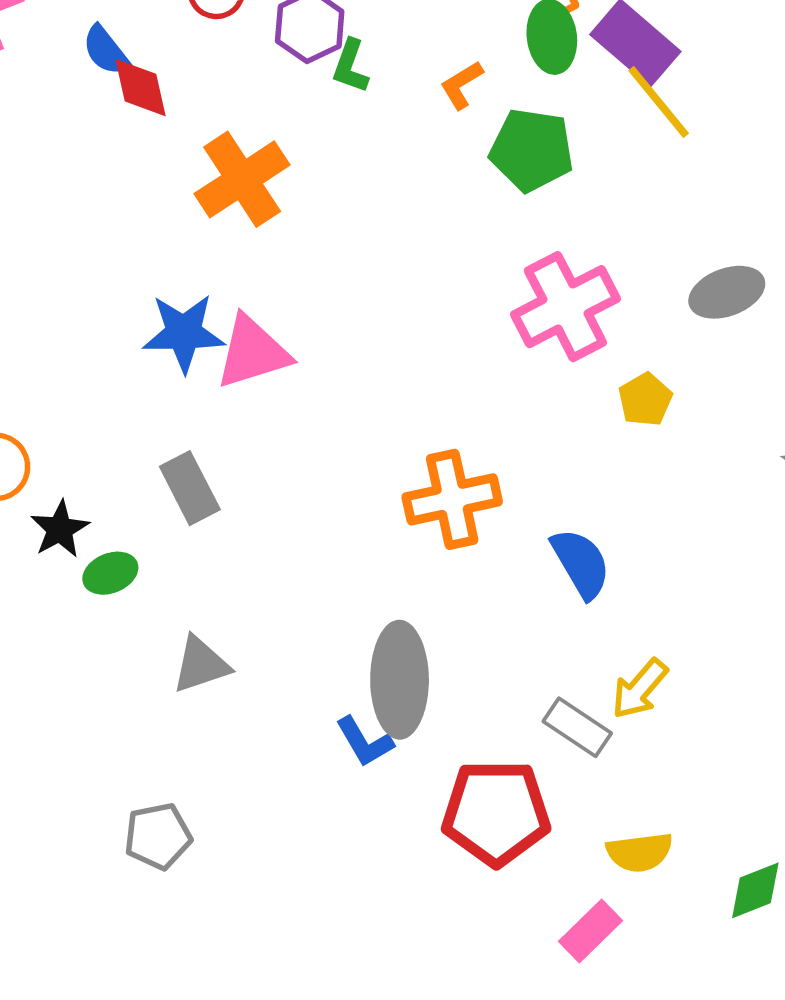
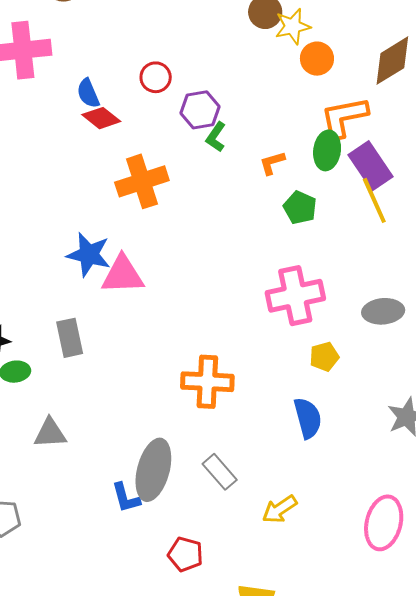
red diamond: (141, 88) -> (101, 118), turned -54
green pentagon: (532, 150) -> (300, 208), size x0.7
blue semicircle: (581, 563) -> (308, 418), moved
gray rectangle: (577, 727) -> (220, 472), moved
red pentagon: (496, 813) -> (185, 554), size x0.6

